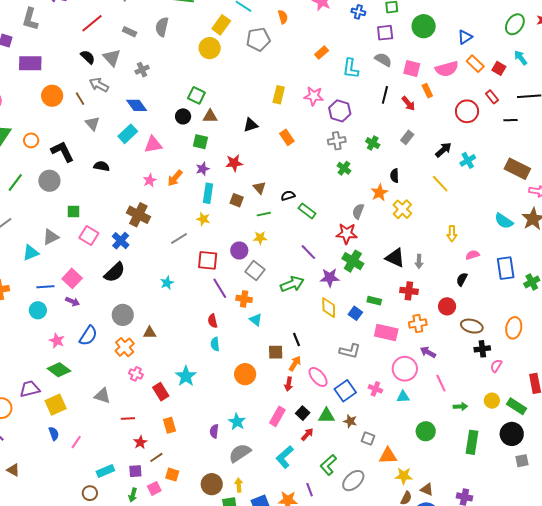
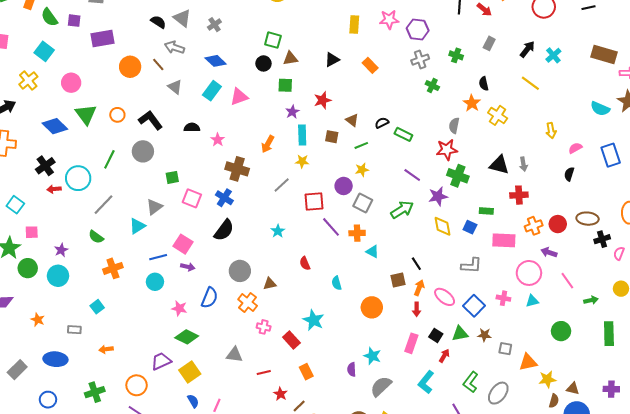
orange arrow: (175, 178) -> (268, 144), moved
pink star: (150, 180) -> (218, 140), moved
red circle: (447, 306) -> (558, 224), moved
red semicircle: (213, 321) -> (305, 263), moved

